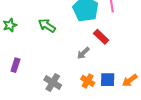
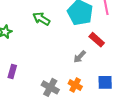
green arrow: (47, 26) -> (41, 19), moved
orange cross: (88, 81) -> (75, 85), moved

